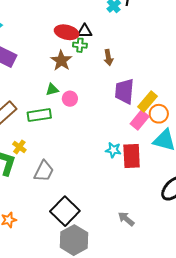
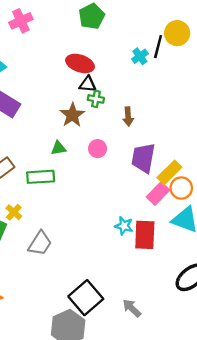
black triangle: (85, 31) -> (88, 84), moved
red ellipse: (67, 32) -> (80, 63), moved
pink circle: (70, 99) -> (98, 149), moved
black square: (65, 211) -> (86, 298), moved

